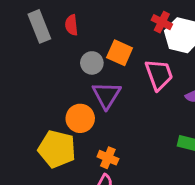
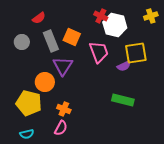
red semicircle: (71, 25) -> (39, 18), turned -120
gray rectangle: (39, 26) -> (51, 41), moved
gray circle: (92, 63) -> (22, 42), moved

